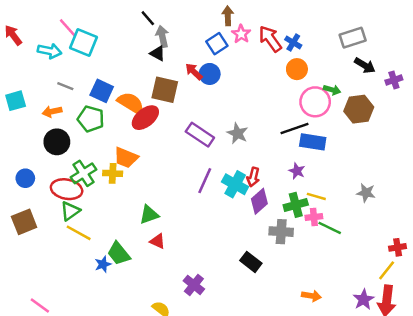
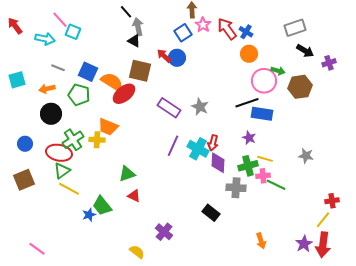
cyan square: (84, 42) -> (73, 32), size x0.7
purple diamond: (259, 201) -> (218, 163), turned -45
orange arrow: (311, 296) -> (261, 241), turned 63

